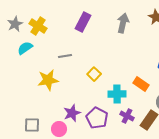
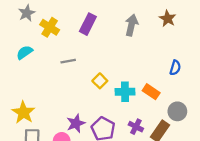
gray star: (15, 24) -> (27, 13), moved
yellow cross: (38, 26) -> (50, 27), moved
yellow star: (48, 80) -> (23, 112), moved, turned -30
cyan cross: (117, 94) -> (125, 92), moved

